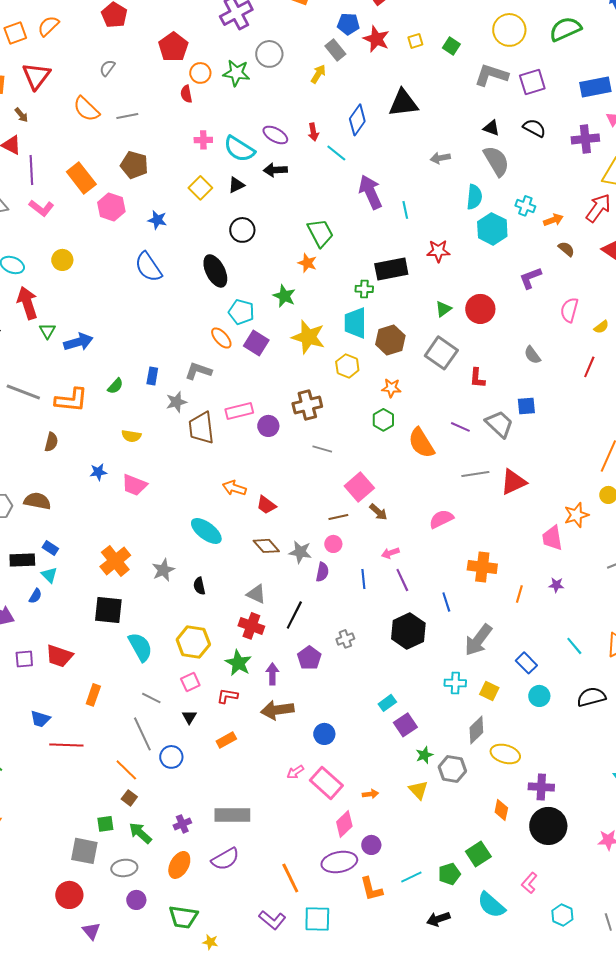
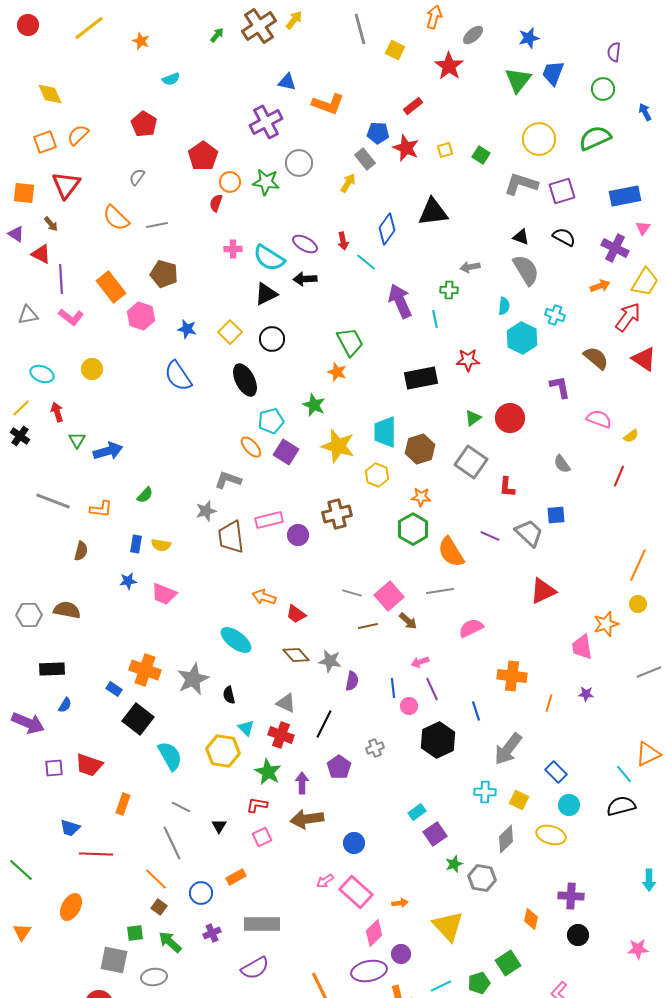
red semicircle: (186, 94) -> (216, 203), turned 30
purple cross: (585, 139) -> (615, 248), turned 32
black triangle: (236, 185) -> (266, 294), size x1.4
yellow square: (200, 188) -> (230, 332), moved
cyan semicircle: (474, 197) -> (504, 306), size x0.7
orange arrow: (553, 220) -> (600, 286), moved
brown semicircle: (566, 249) -> (596, 358), size x1.5
purple L-shape: (530, 278) -> (560, 387), turned 100
green cross: (364, 289) -> (449, 290), moved
red arrow: (27, 303) -> (57, 412), size x0.6
pink semicircle: (569, 310) -> (599, 419), turned 95
cyan pentagon: (241, 312) -> (271, 421), turned -30
blue rectangle: (152, 376) -> (136, 544), moved
orange L-shape: (71, 400) -> (101, 509), size x0.7
green hexagon: (383, 420) -> (413, 529), size x1.4
gray line: (322, 449) -> (352, 593), moved
gray line: (475, 474) -> (440, 591), moved
pink circle: (333, 544) -> (409, 706), moved
blue rectangle: (50, 548) -> (114, 689), moved
orange cross: (115, 561) -> (145, 670), turned -32
gray star: (163, 570) -> (193, 679), size x1.4
cyan triangle: (49, 575) -> (246, 728), moved
black square: (108, 610) -> (138, 719), turned 32
cyan line: (574, 646) -> (624, 774), moved
pink square: (190, 682) -> (262, 837), moved
orange rectangle: (226, 740) -> (236, 877), moved
yellow ellipse: (505, 754) -> (551, 835), moved
blue circle: (171, 757) -> (201, 893), moved
yellow triangle: (418, 790) -> (448, 926), moved, size x1.6
black circle: (548, 826) -> (578, 935), size x0.6
orange ellipse: (179, 865) -> (71, 907), moved

